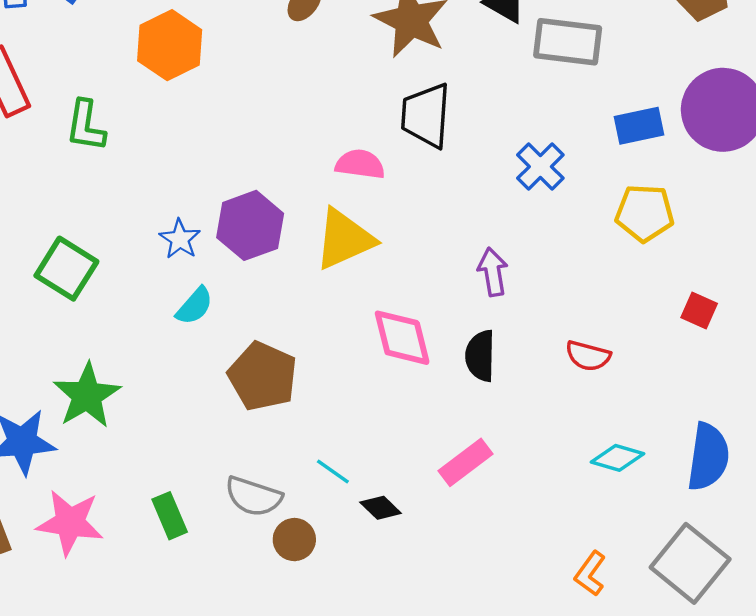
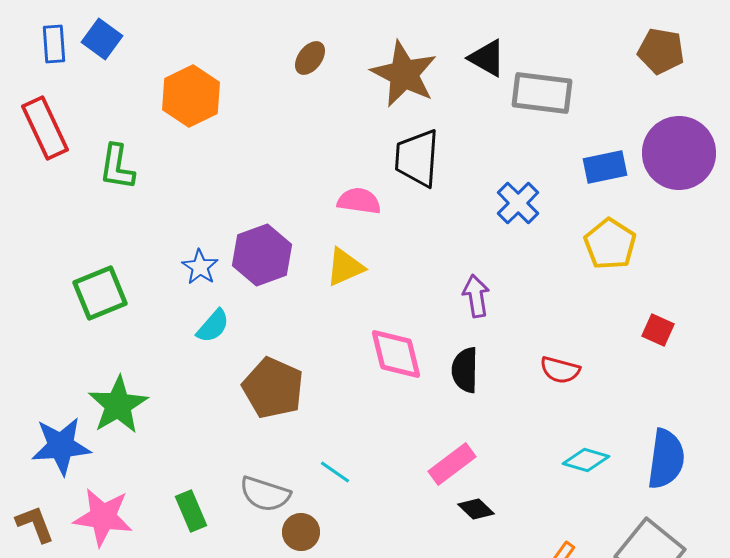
yellow pentagon: (645, 213) -> (610, 244), turned 30
yellow triangle: (344, 239) -> (345, 267), size x0.7
green square: (66, 269) -> (100, 293), turned 36
black diamond: (381, 508) -> (476, 509), moved

